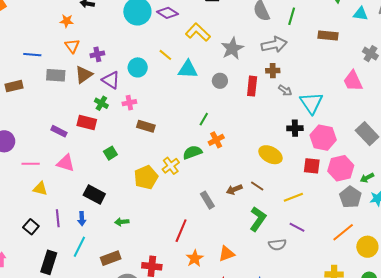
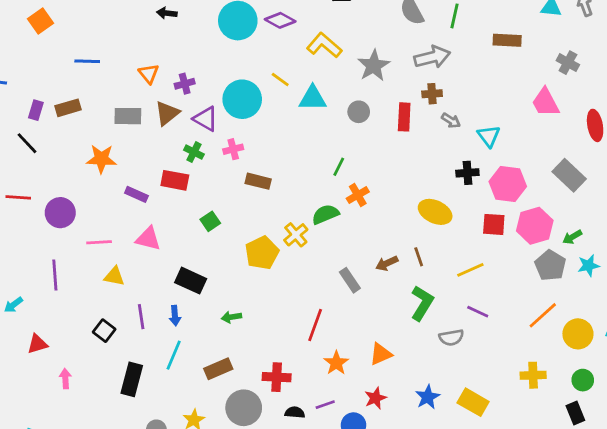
orange star: (67, 21) -> (101, 159), moved, size x1.5
blue line: (32, 55) -> (87, 61), moved
cyan circle: (138, 67) -> (242, 99), size x1.4
brown rectangle: (14, 86) -> (68, 108), moved
cyan triangle: (311, 103) -> (489, 136), size x0.7
brown line: (257, 186) -> (419, 257), turned 40

